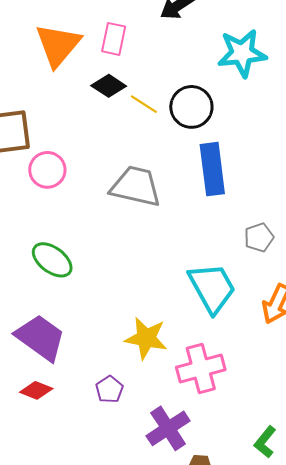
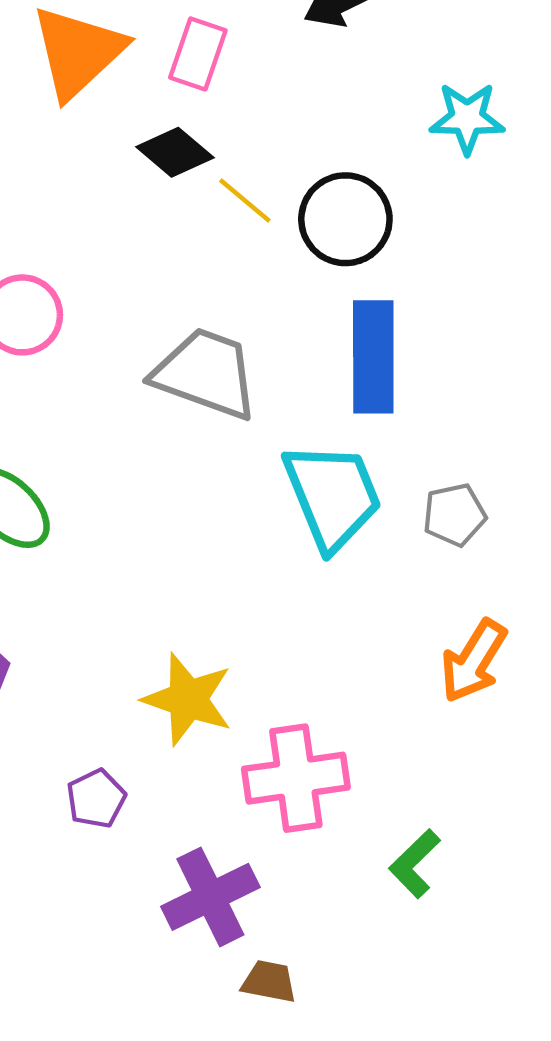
cyan star: (242, 53) -> (467, 118), size x0.7
cyan trapezoid: (212, 288) -> (333, 496), moved
green L-shape: (265, 442) -> (415, 864), moved

